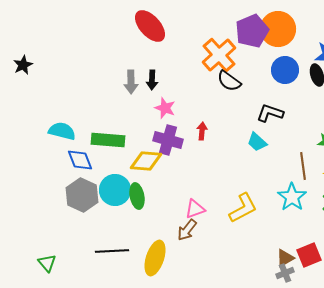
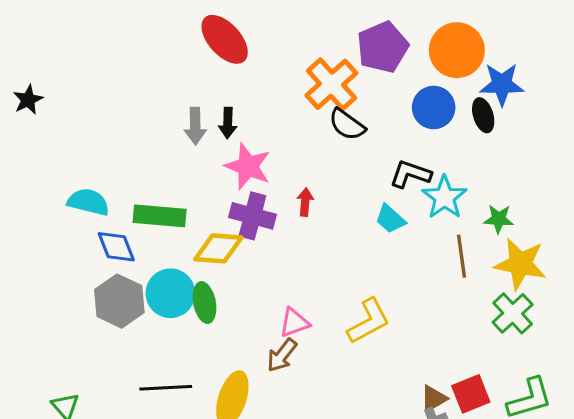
orange circle: (278, 29) -> (457, 50), moved
pink star: (165, 108) -> (248, 166), size x1.4
cyan star: (292, 197) -> (444, 197), moved

